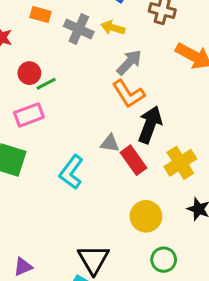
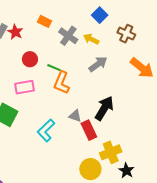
green line: (46, 84) -> (54, 68), moved, turned 40
orange L-shape: (128, 94) -> (62, 83), moved, turned 45
yellow cross: (180, 163) -> (111, 152), moved

